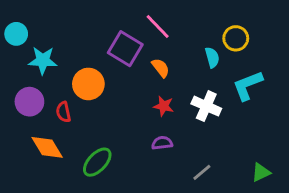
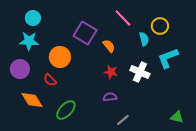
pink line: (158, 27) -> (123, 18), moved
cyan circle: (16, 34) -> (33, 18), moved
red semicircle: (63, 112) -> (50, 80), moved, turned -32
gray line: (202, 172) -> (123, 120), moved
green triangle: (261, 172) -> (177, 117), turned 40

